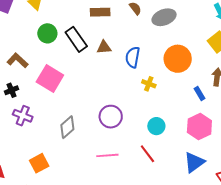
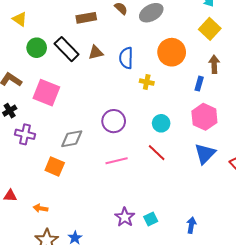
blue rectangle: (199, 93) -> (199, 84), turned 56
gray diamond: (67, 127) -> (72, 139), turned 40
orange square: (39, 163) -> (55, 166), moved, turned -30

